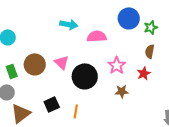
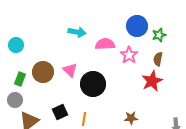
pink star: (117, 65) -> (129, 55), moved
green rectangle: (12, 71) -> (20, 79), turned 40
red star: (144, 73) -> (152, 81), size x1.5
brown star: (122, 91) -> (131, 118), moved

